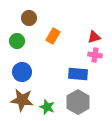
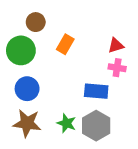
green circle: (17, 41) -> (21, 50), size x1.5
green star: (47, 107) -> (67, 123), moved

